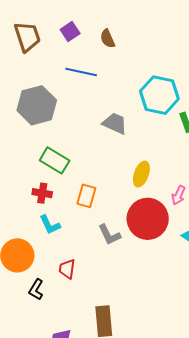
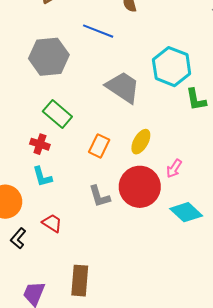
gray trapezoid: (115, 123) -> (123, 87), size x1.4
orange rectangle: (86, 196) -> (99, 146), moved
red trapezoid: (67, 269) -> (52, 223), turned 105

